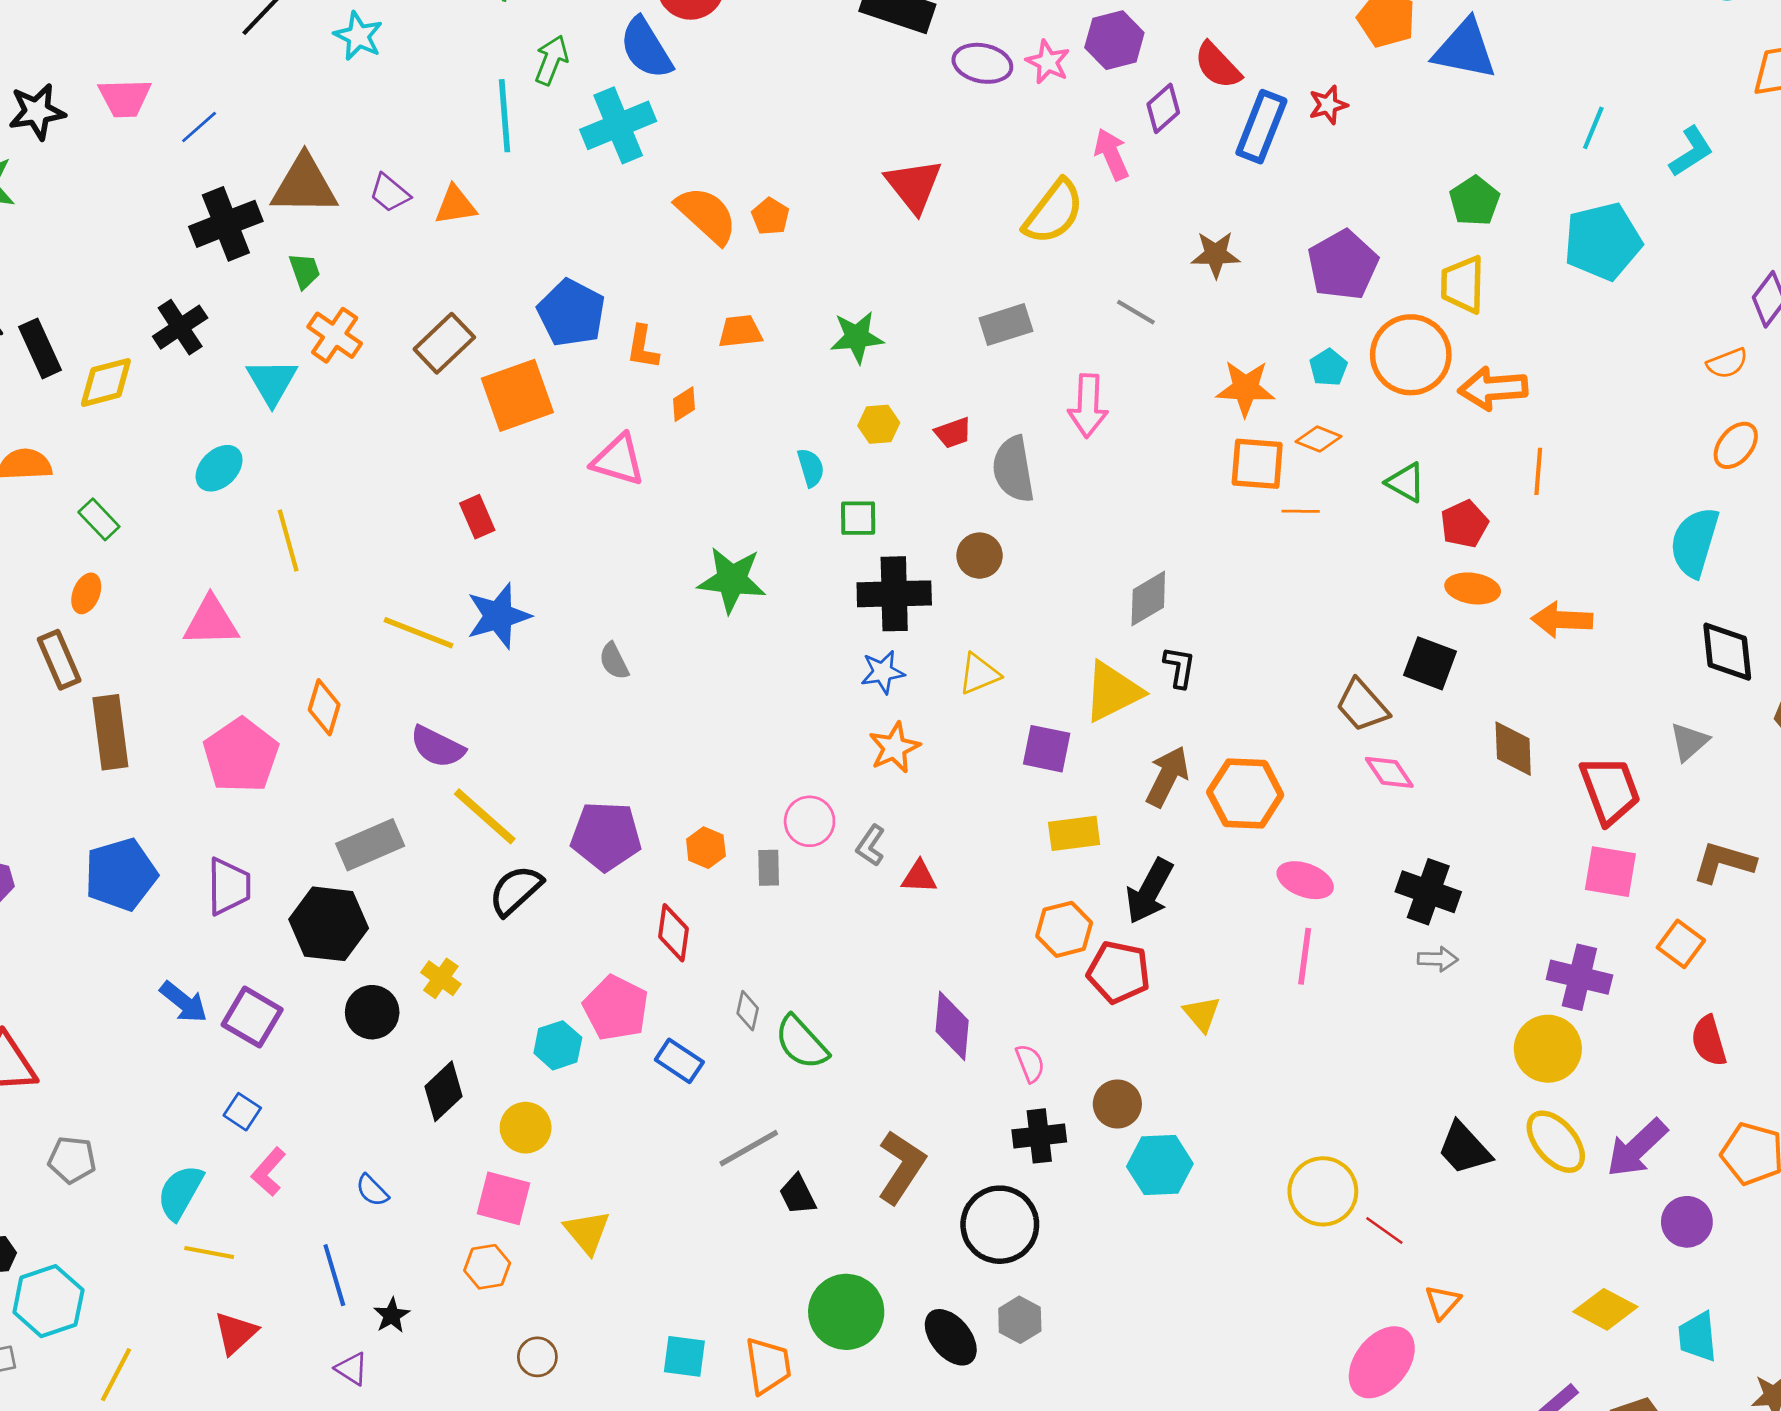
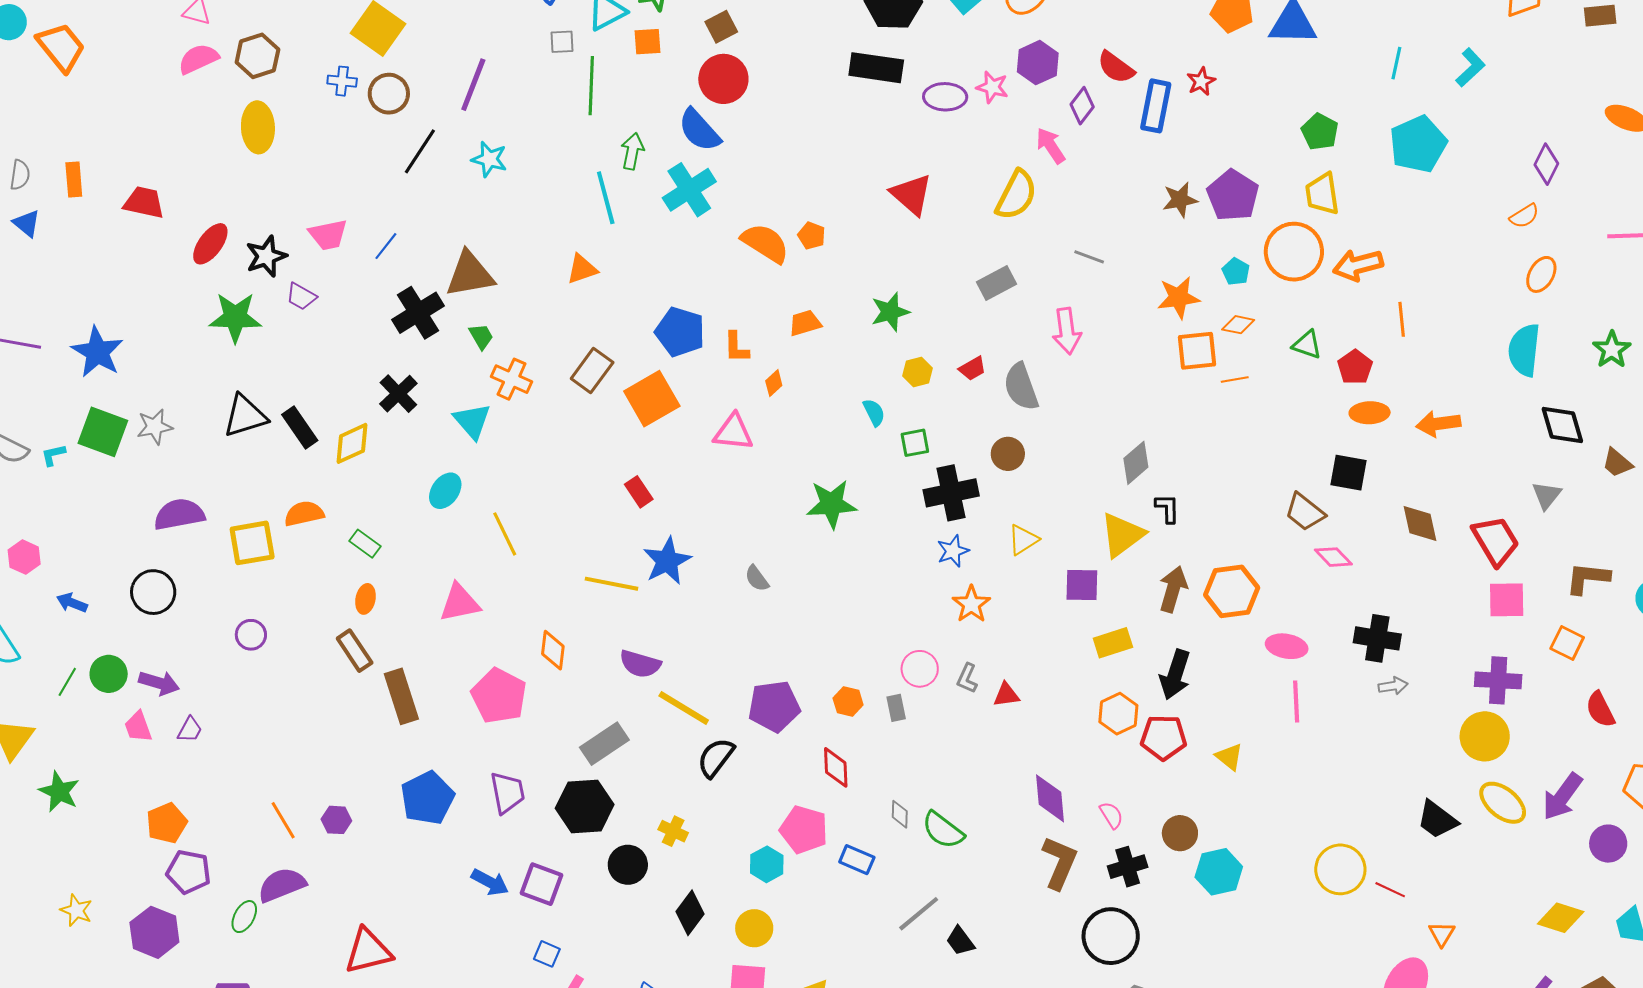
purple trapezoid: (390, 193) -> (301, 296), moved
brown star: (1216, 254) -> (1180, 200), moved
brown L-shape: (901, 1167) -> (1060, 863), moved

